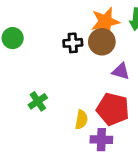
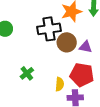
brown circle: (102, 42) -> (67, 42), moved
black cross: (73, 43) -> (49, 29), size x1.6

